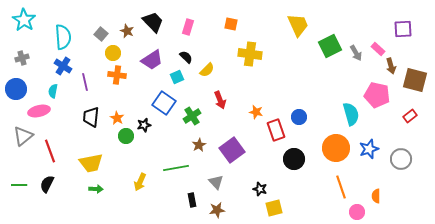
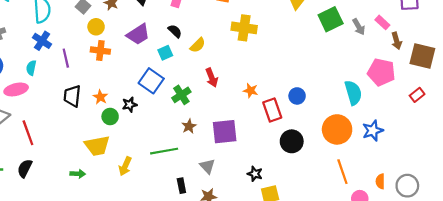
purple square: (232, 150) -> (225, 132), turned 30
gray circle: (401, 159) -> (407, 186), moved
yellow trapezoid: (91, 163) -> (97, 146), moved

